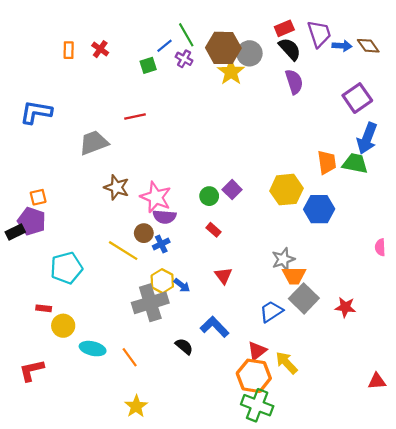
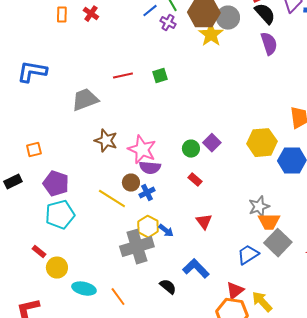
green square: (148, 65) -> (160, 76), moved
purple pentagon: (32, 221) -> (56, 184), moved
red rectangle: (44, 308) -> (39, 252), turned 32

